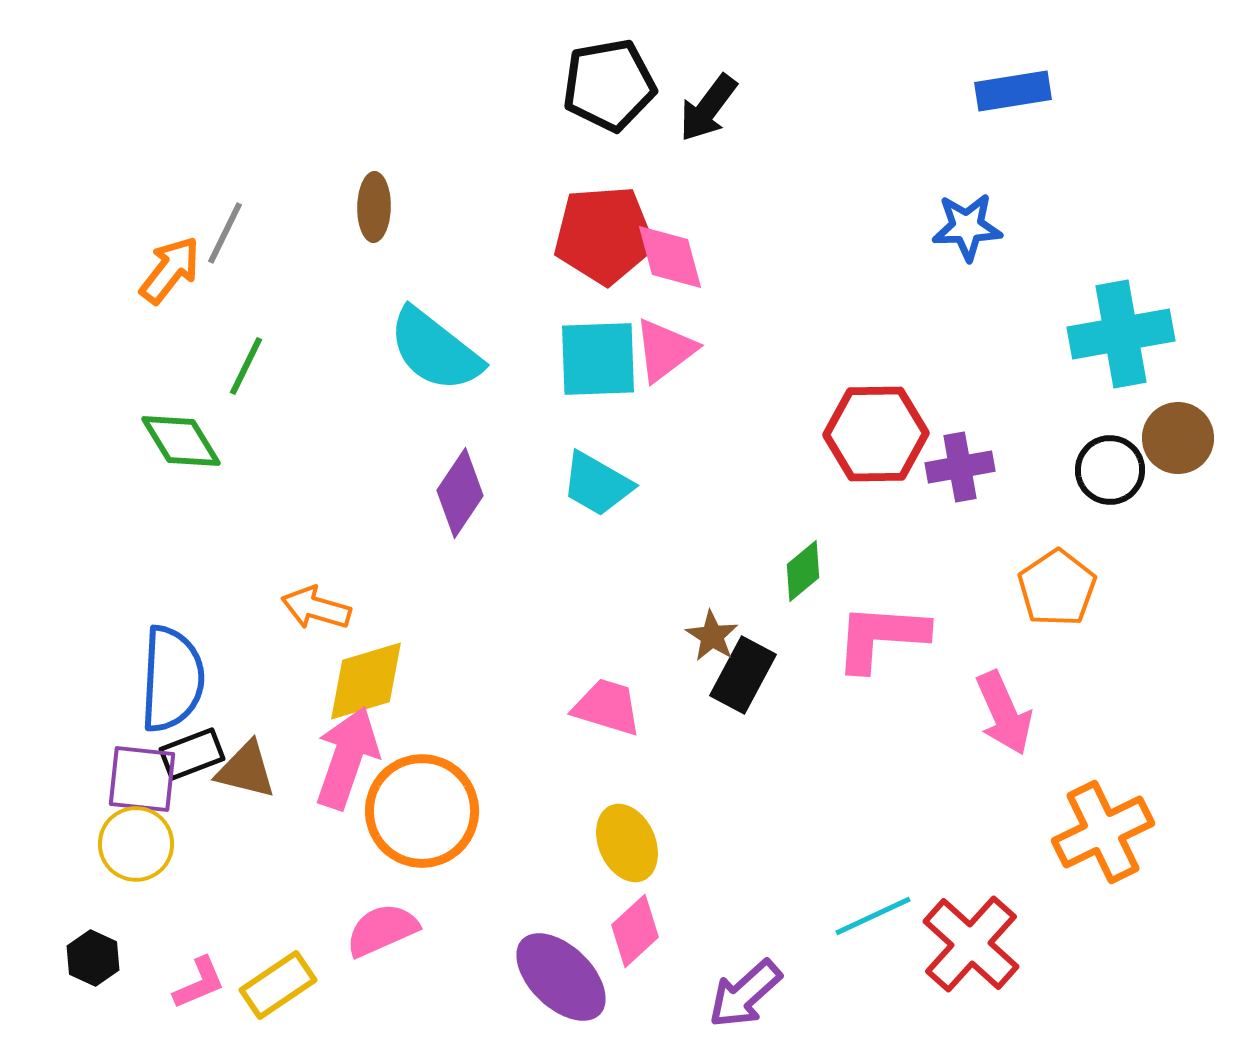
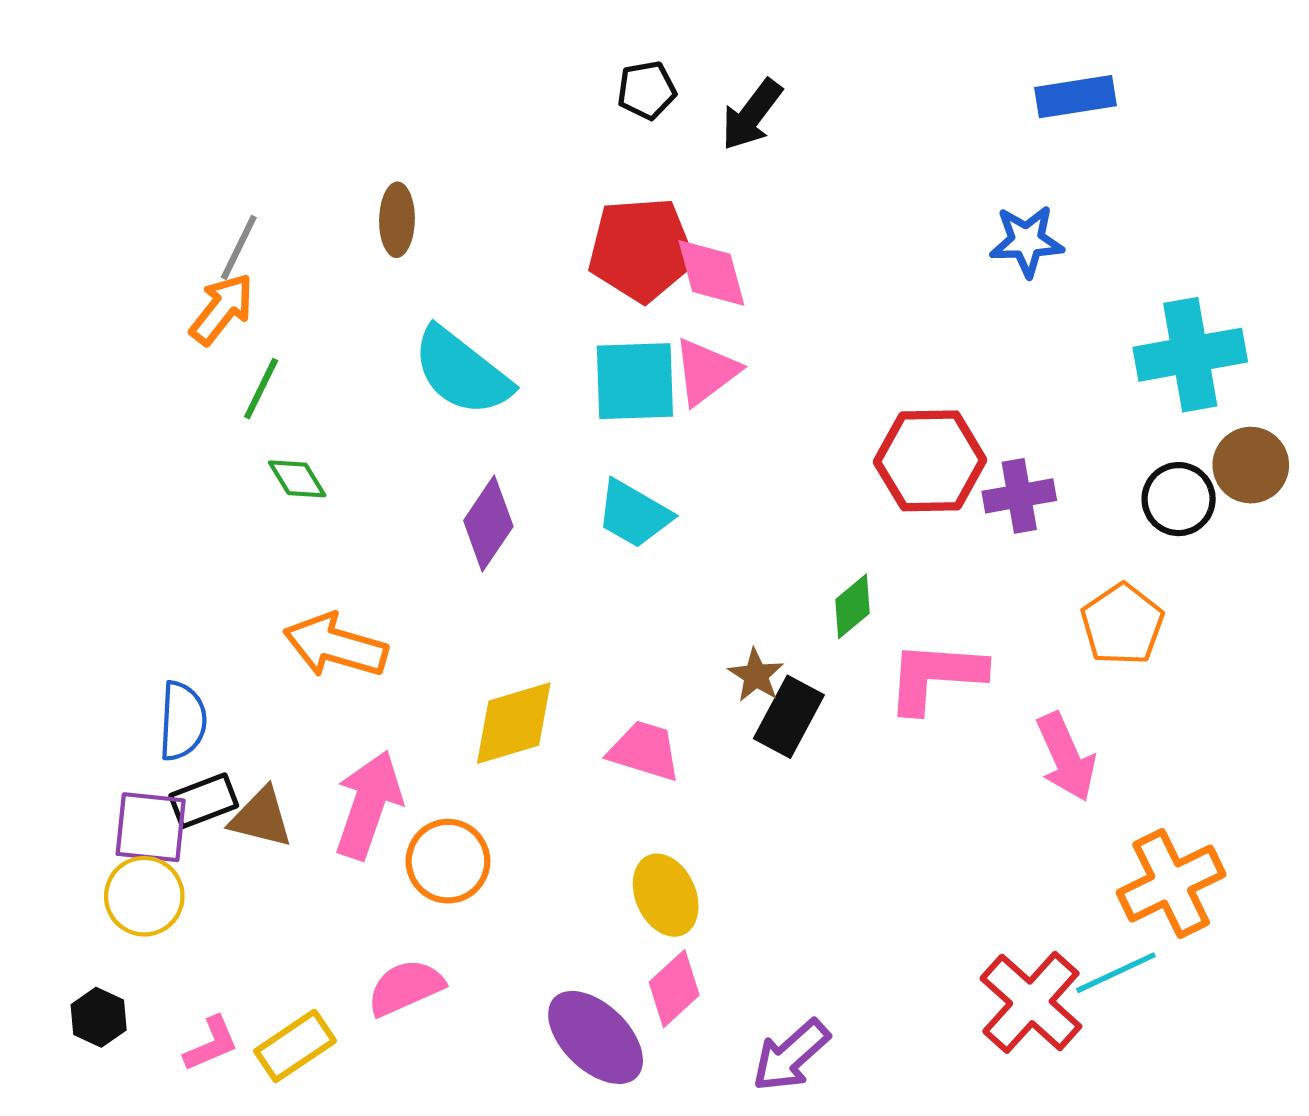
black pentagon: (609, 85) -> (647, 90), size x0.6
orange arrow: (170, 270) -> (222, 309), moved
green diamond: (181, 441) -> (297, 479), moved, size x0.7
orange arrow: (316, 608) -> (335, 646), size x1.4
blue semicircle: (172, 679) -> (182, 721), size x0.7
yellow diamond: (366, 681) -> (514, 723), moved
orange circle: (422, 811) -> (448, 861), size x0.7
cyan line: (873, 916) -> (1116, 973), moved

